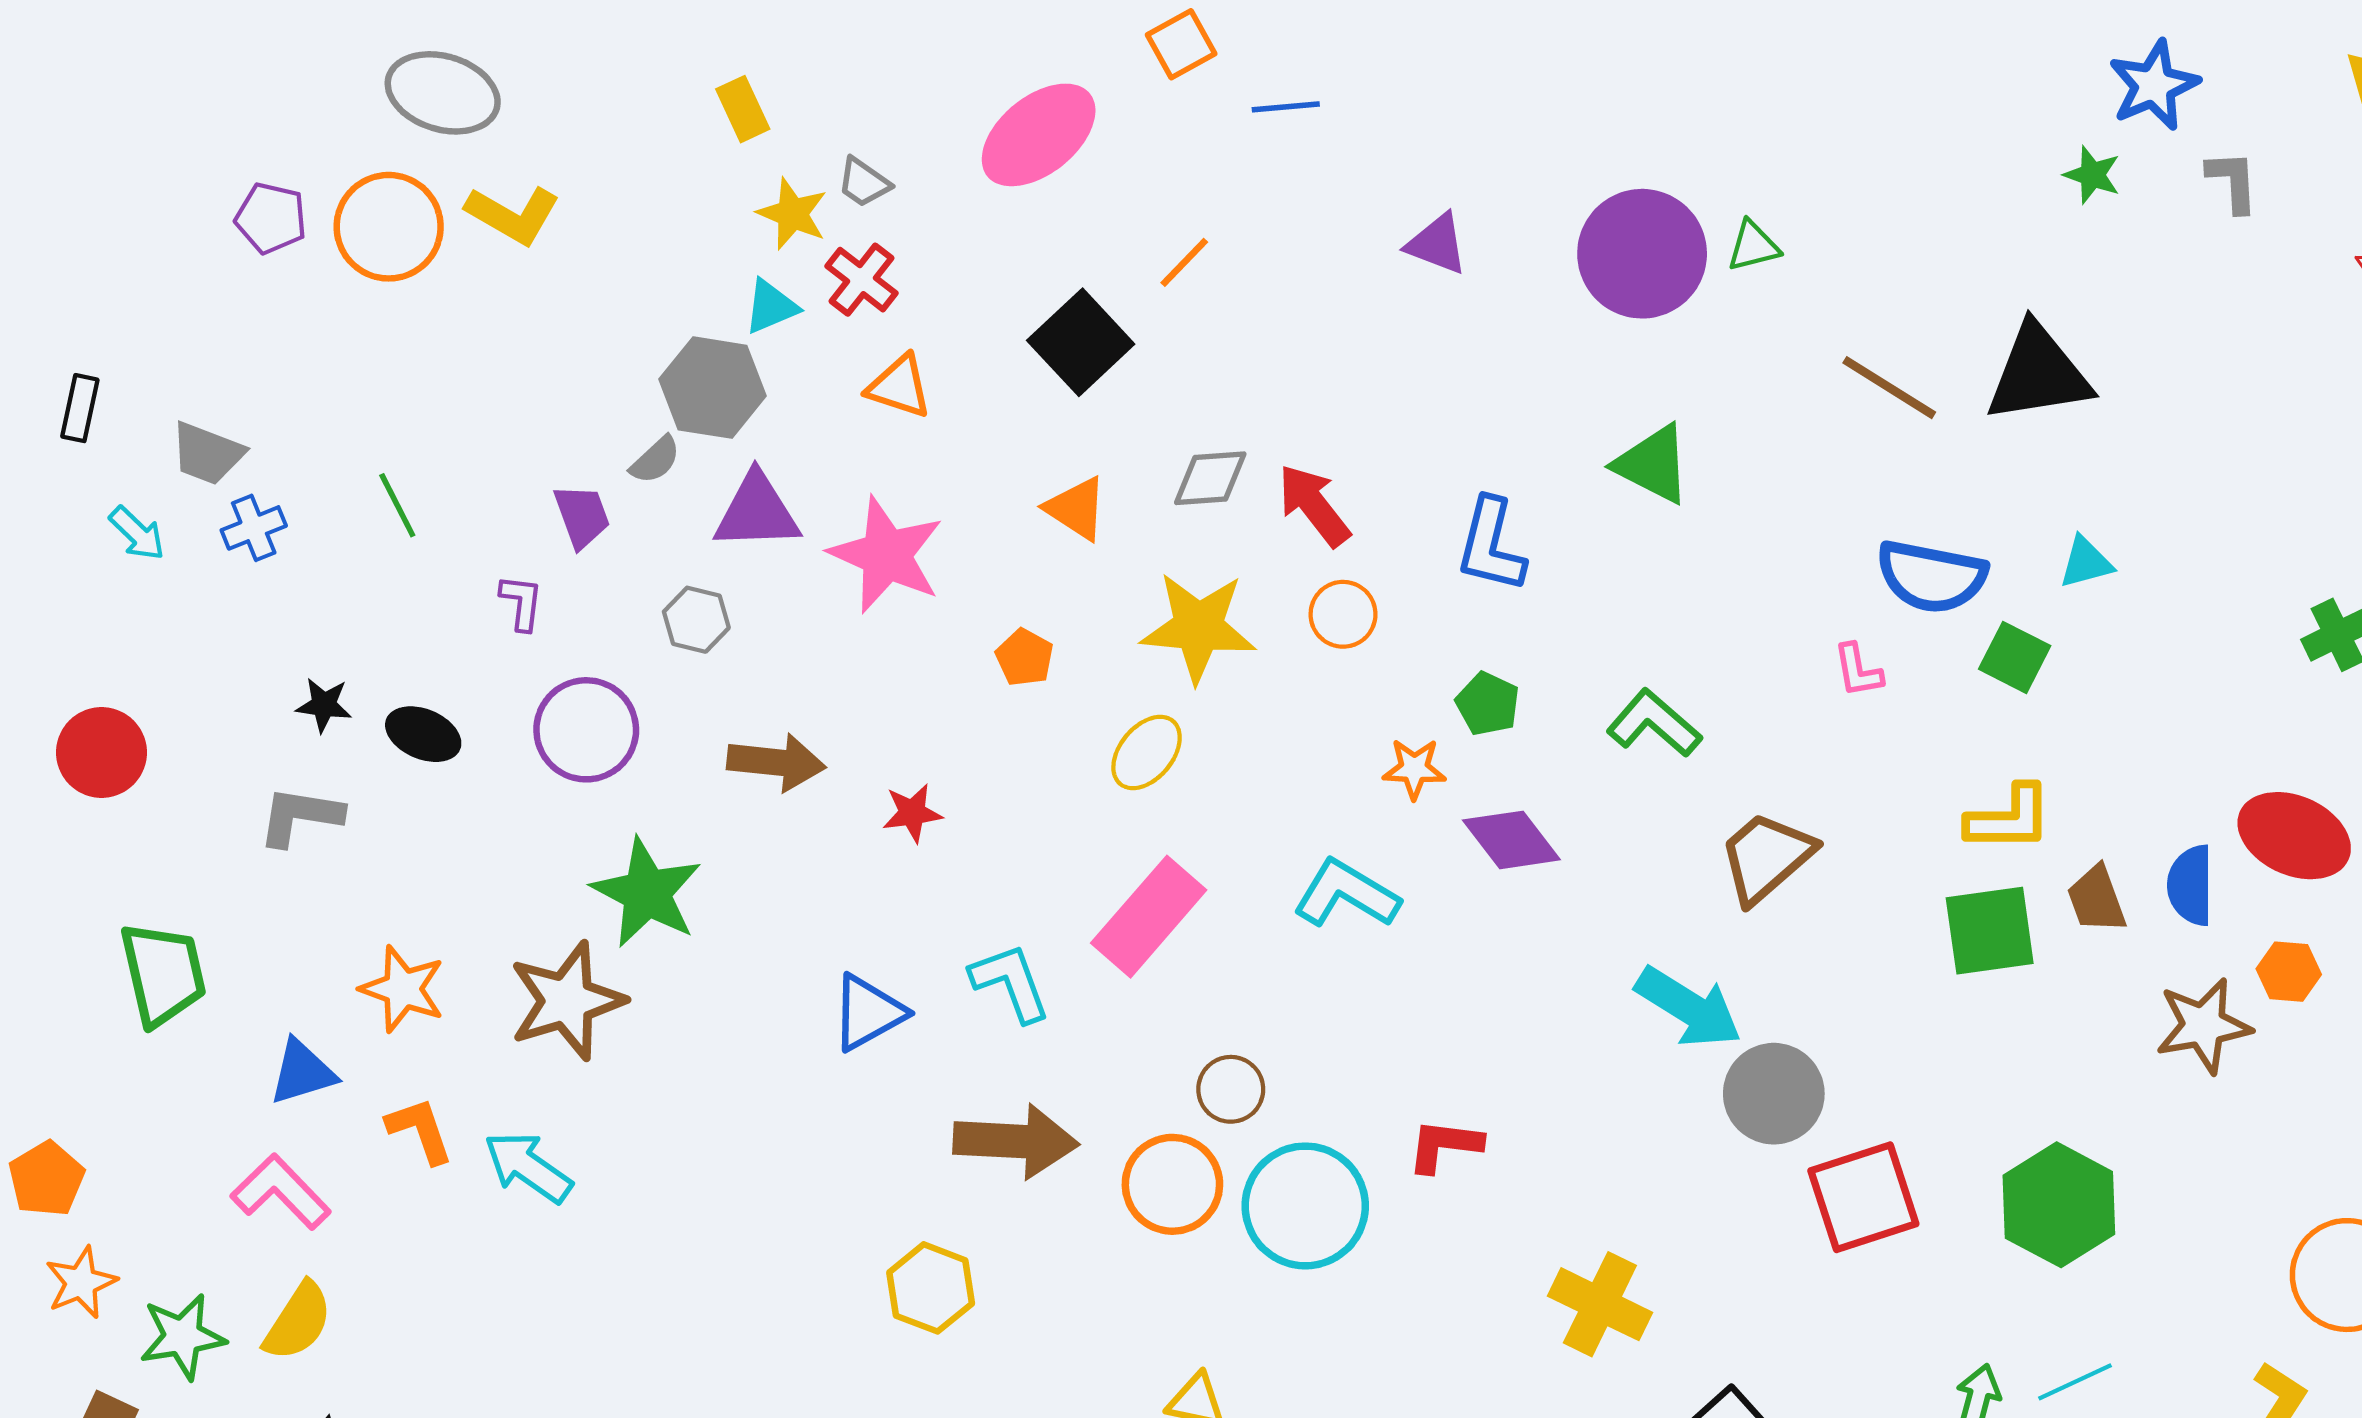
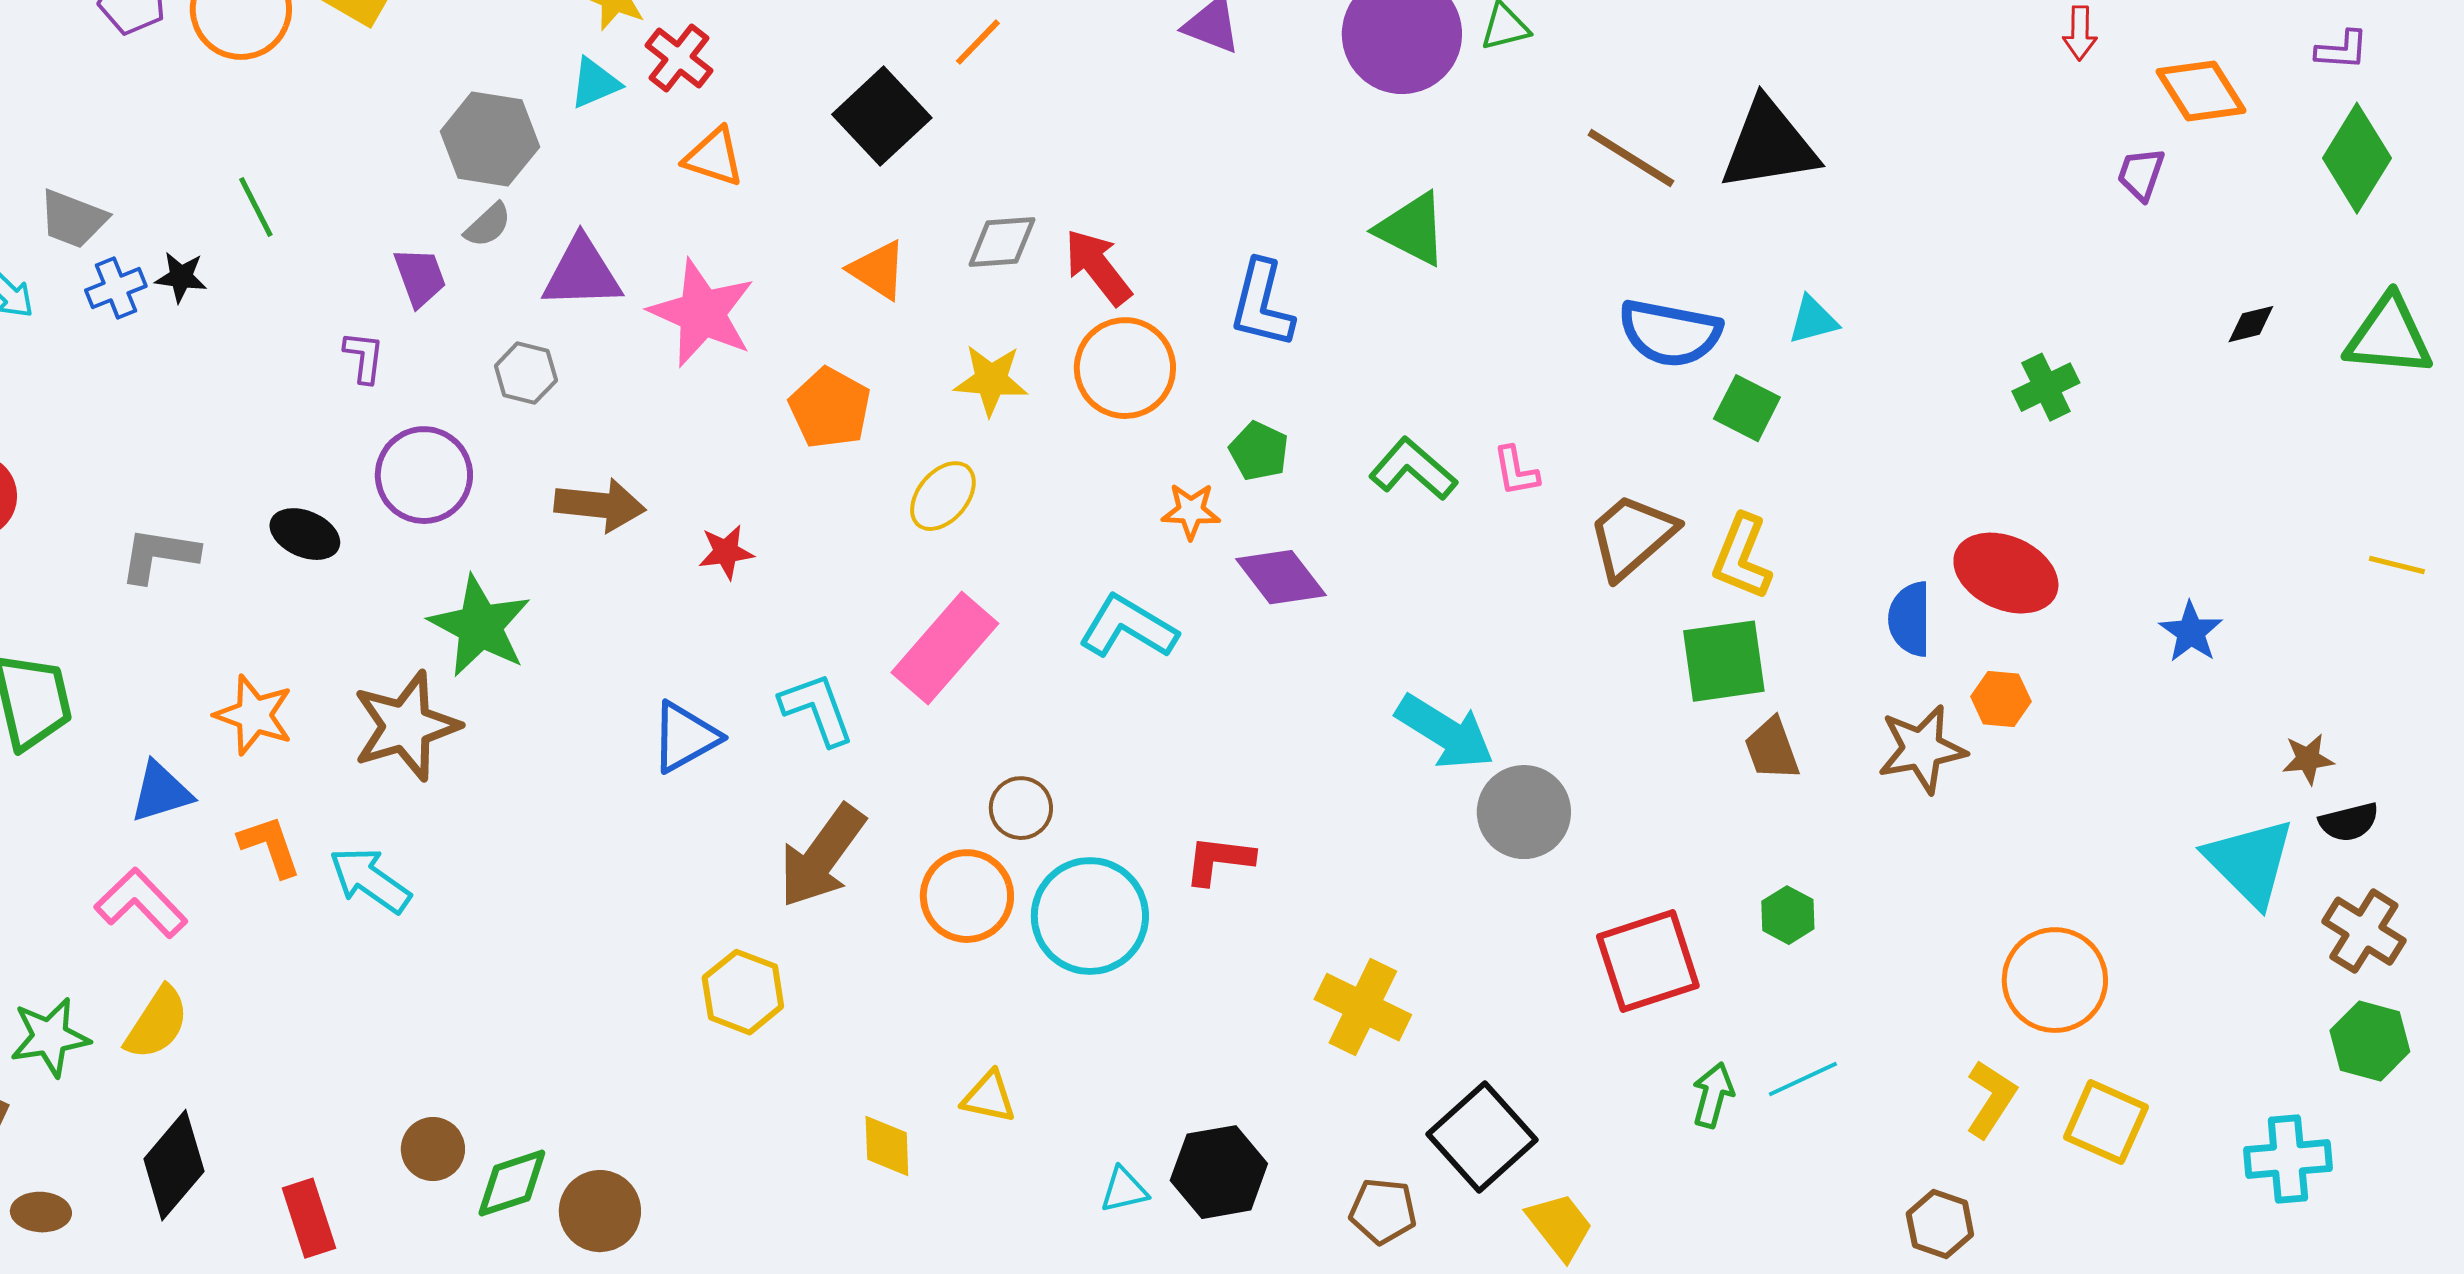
gray hexagon: (713, 388) -> (490, 139), moved
green line: (397, 505) -> (256, 207), moved
orange circle: (1343, 614) -> (1125, 368), size x1.6
yellow star: (1198, 627) -> (991, 380), size x0.7
orange pentagon: (1025, 657) -> (830, 408), size x1.5
pink L-shape: (1858, 670) -> (1516, 471), moved
black star: (324, 705) -> (181, 277), moved
black ellipse: (423, 734) -> (305, 534), moved
yellow L-shape: (2009, 818) -> (1742, 557), turned 112
brown trapezoid: (1766, 857) -> (1632, 536), moved
brown trapezoid: (2097, 899) -> (1772, 749), moved
brown arrow: (1016, 1141) -> (822, 856), turned 123
red square: (1863, 1197) -> (1648, 961), moved
green hexagon: (2059, 1205) -> (1788, 915), size x0.5

